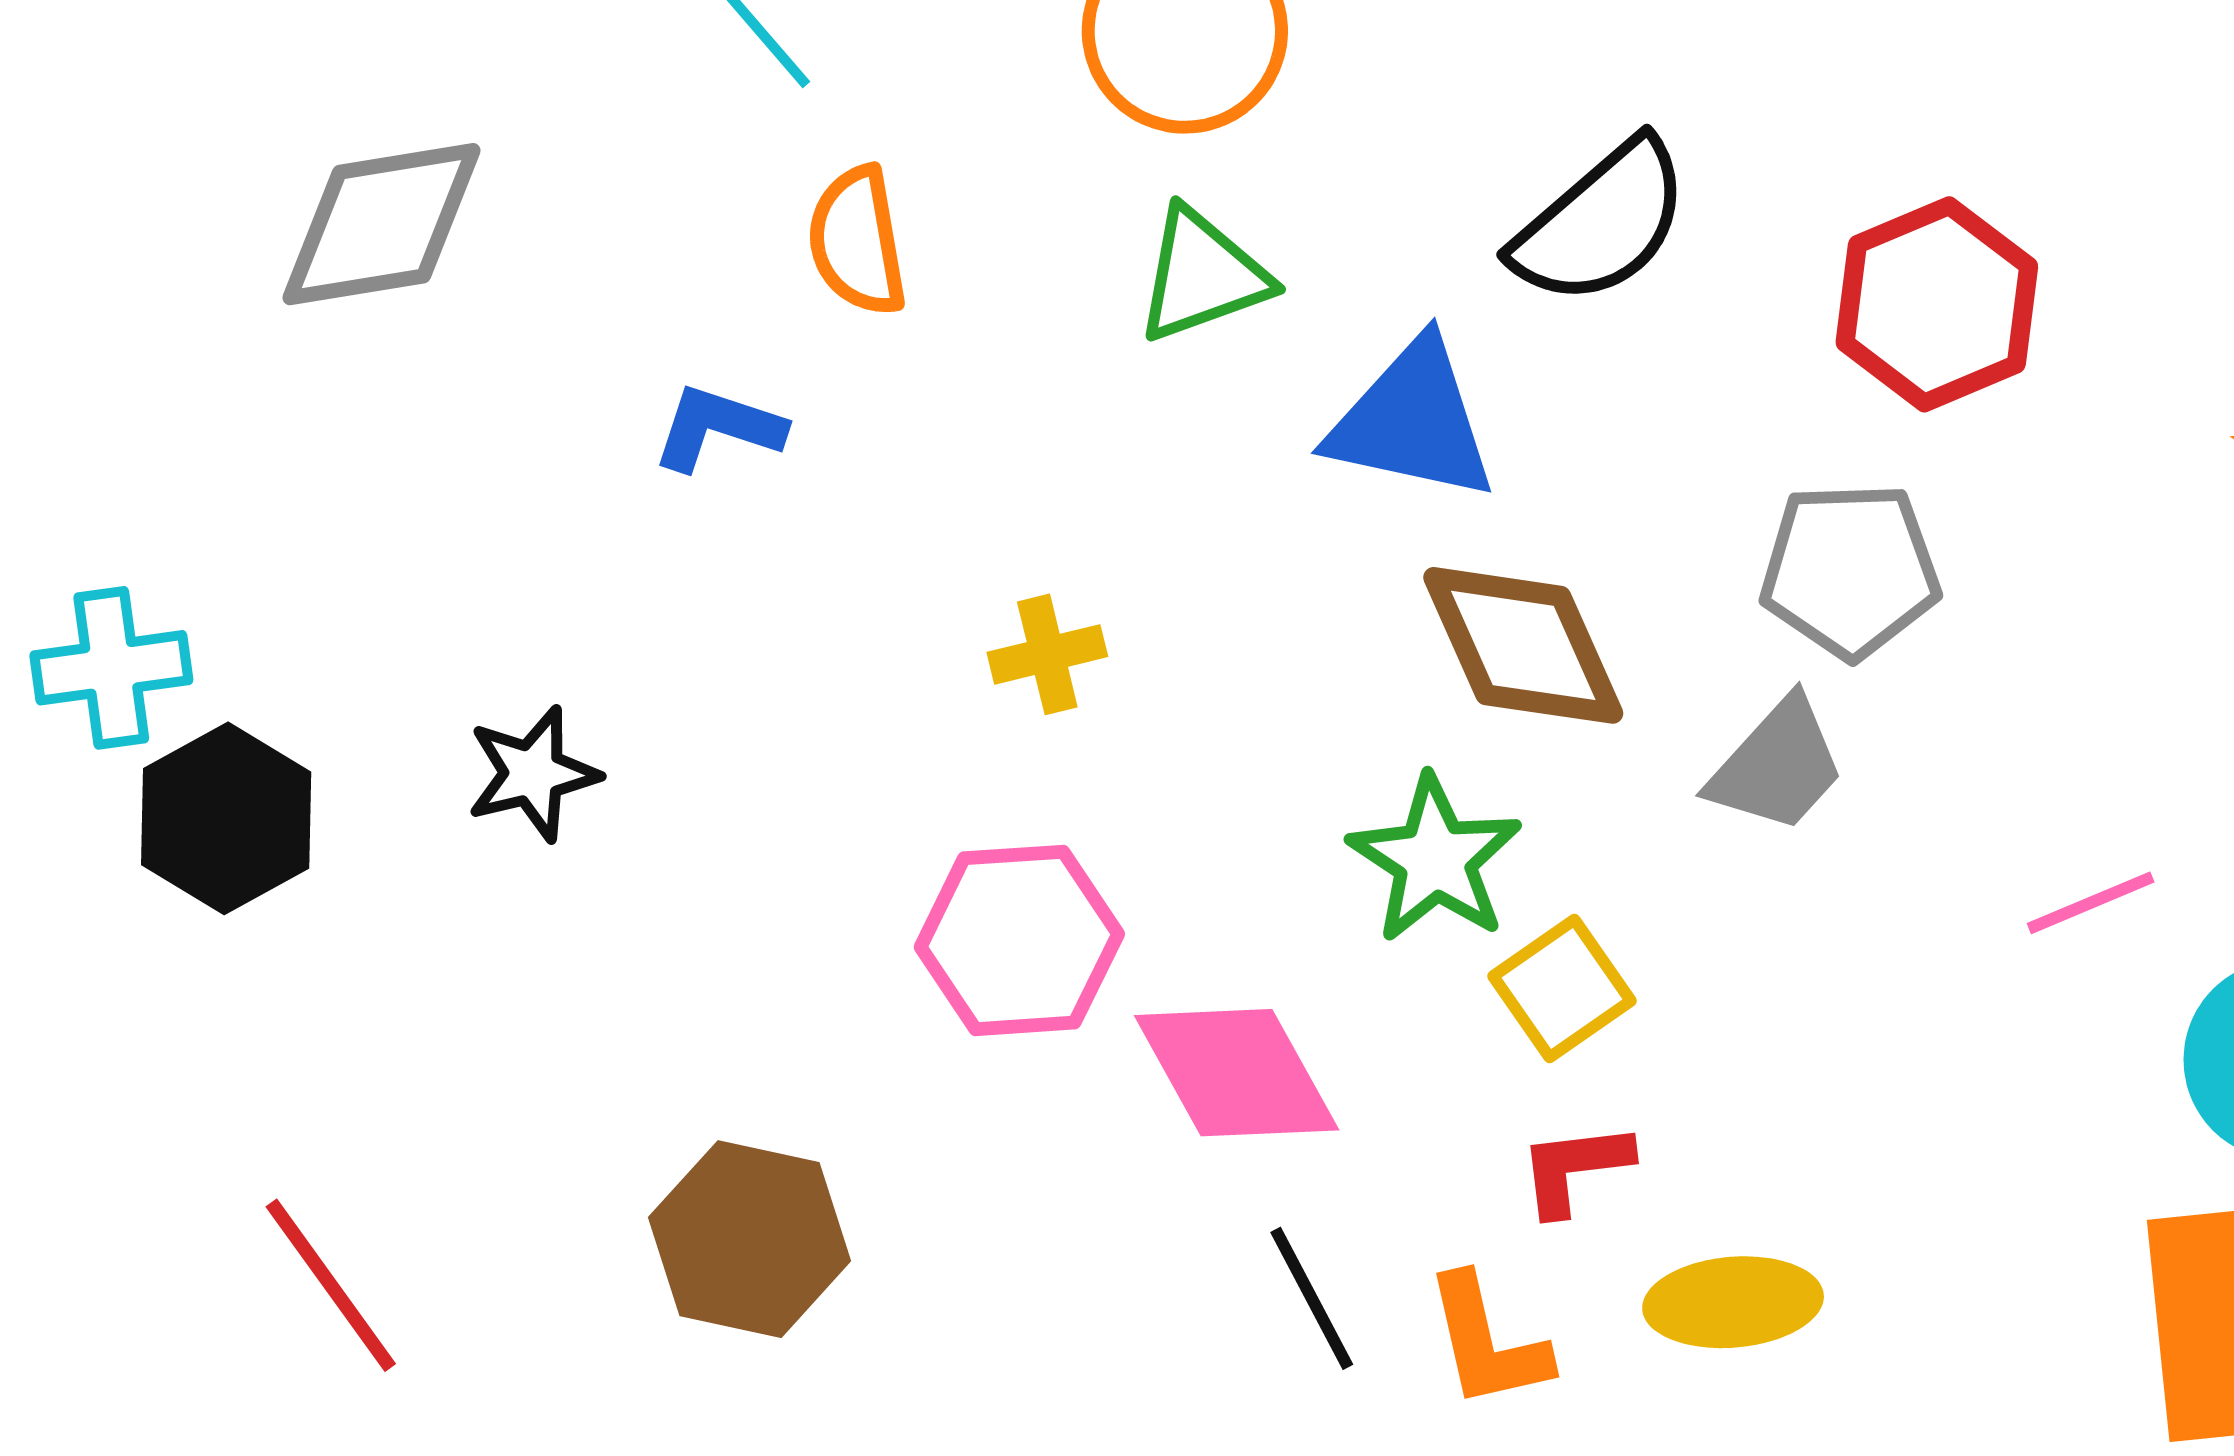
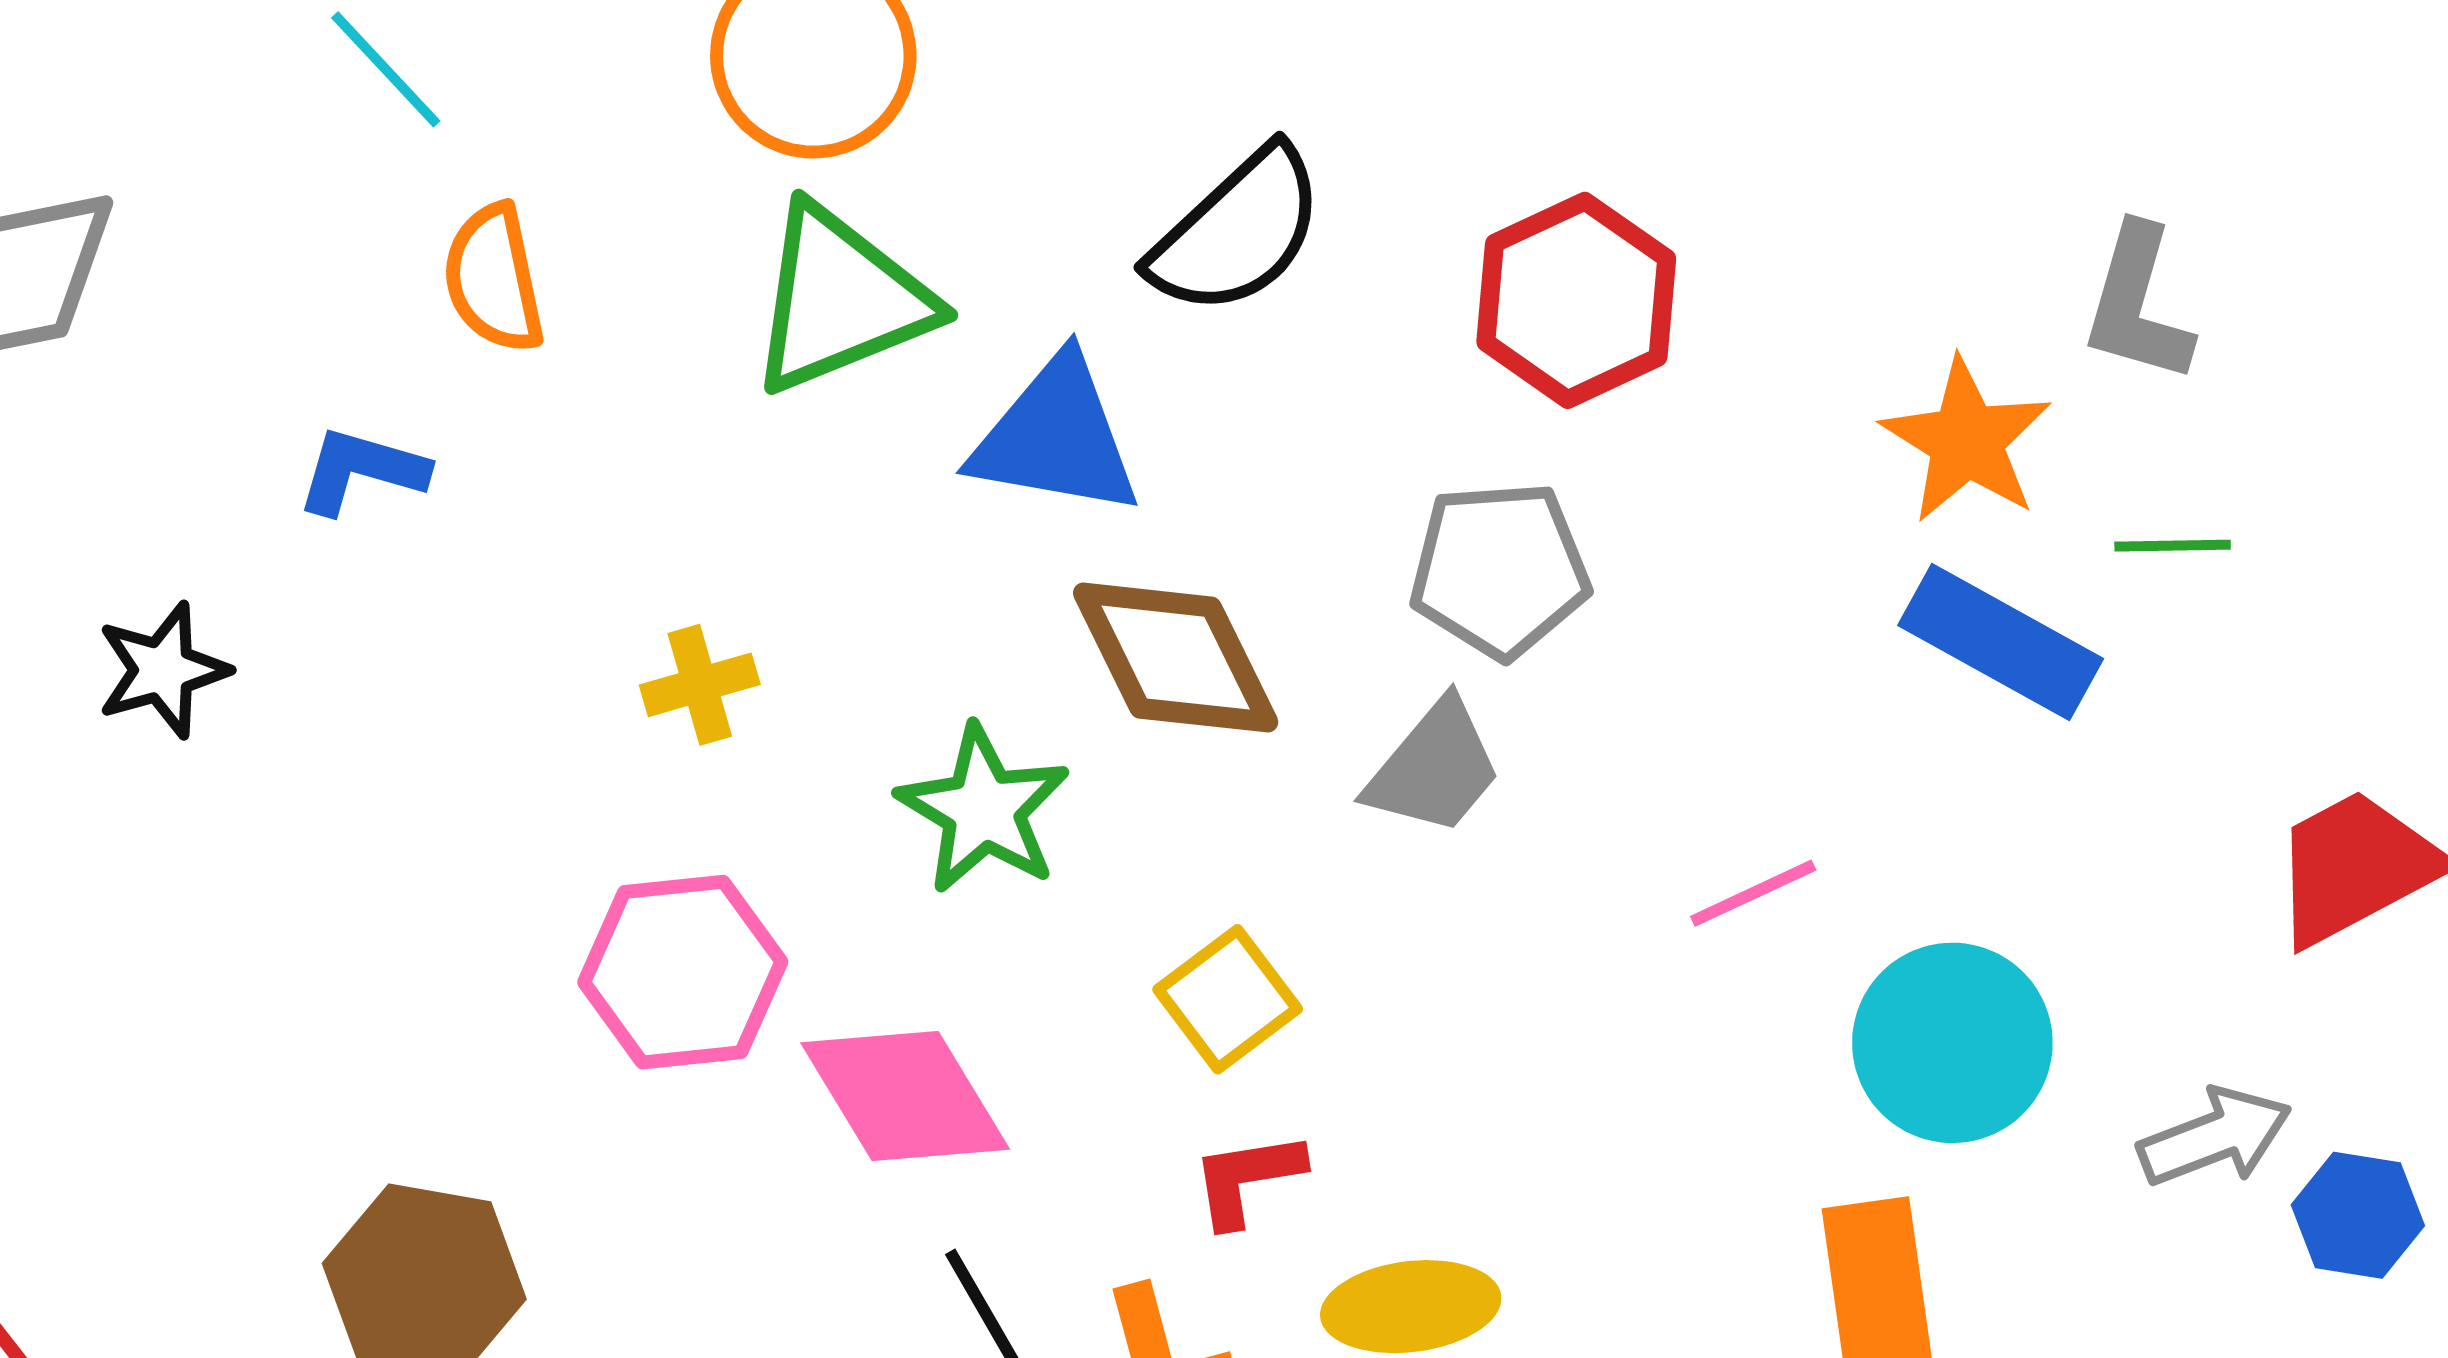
green triangle: (1203, 275) -> (840, 300), size x1.4
black star: (533, 774) -> (163, 670), moved
green star: (1435, 859) -> (983, 810), moved

